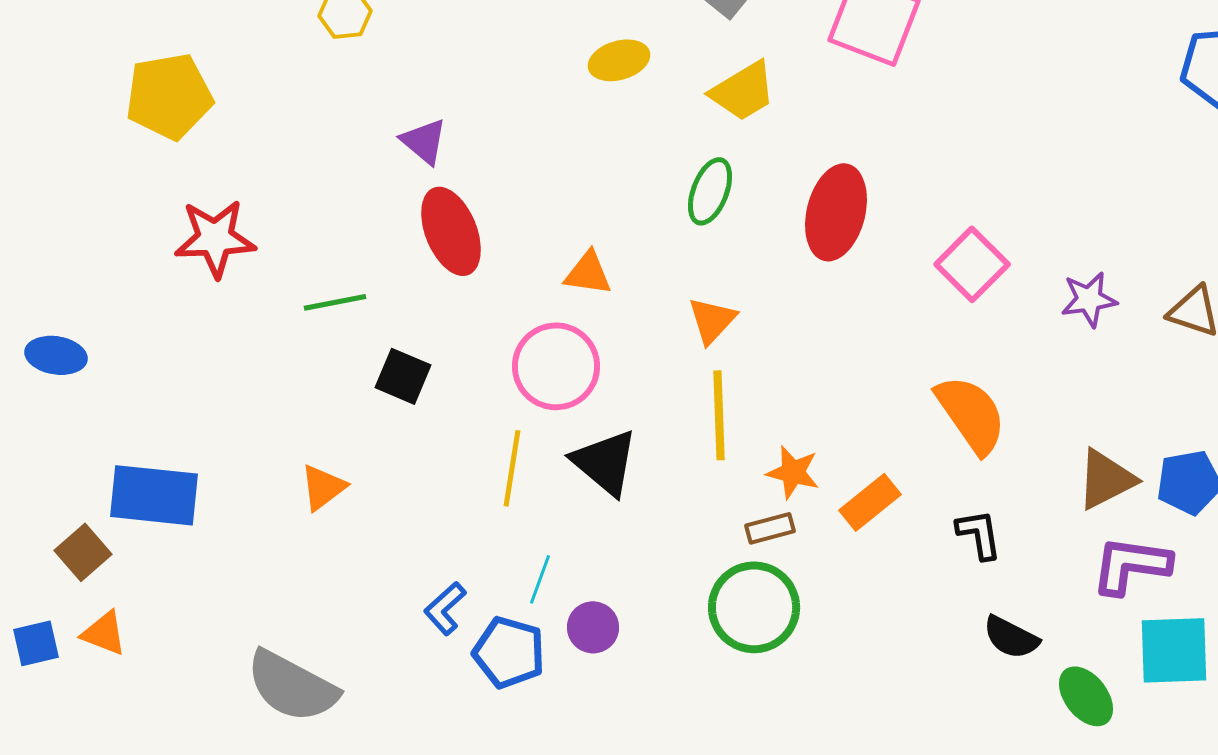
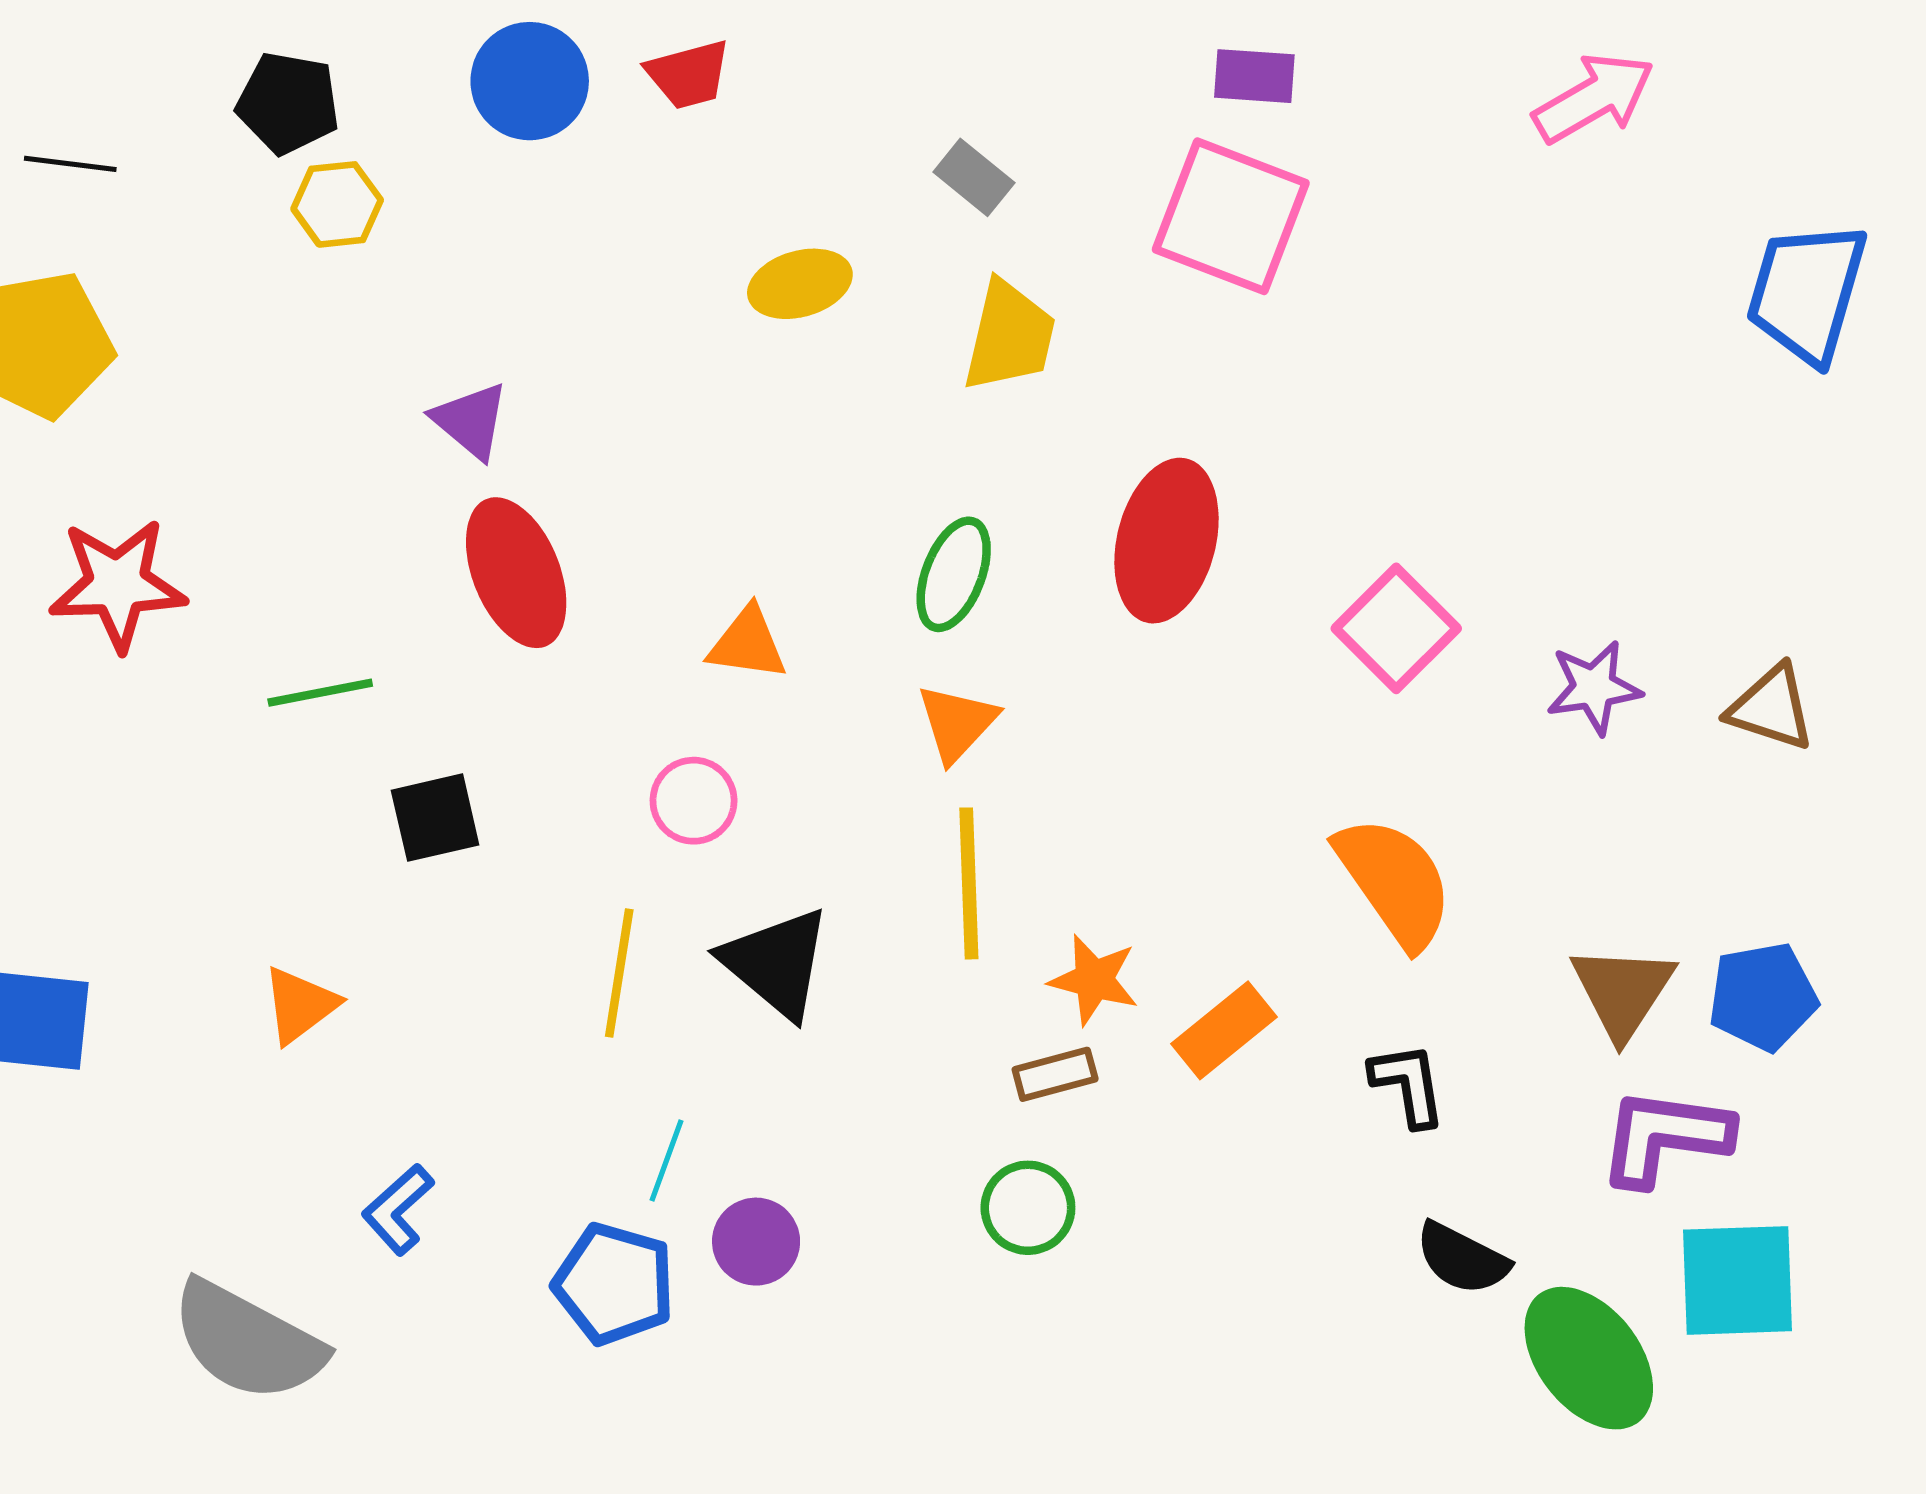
yellow trapezoid: (743, 91) -> (1009, 336), turned -46
green ellipse: (710, 191) -> (954, 574), moved
pink circle: (556, 366) -> (694, 801), size x0.6
black square: (403, 376) -> (435, 818), turned -36
brown triangle: (1106, 479) -> (1623, 992), turned -30
green circle: (754, 607) -> (1028, 1208), size x0.6
blue L-shape: (445, 608) -> (398, 1209), moved
green ellipse: (1086, 696) -> (1589, 1358), size x1.4

